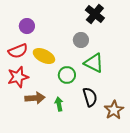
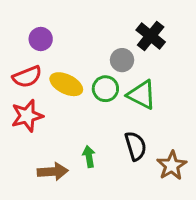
black cross: (95, 14) -> (151, 36), moved
green circle: (67, 75) -> (105, 89), moved
brown arrow: (35, 98) -> (53, 172), moved

